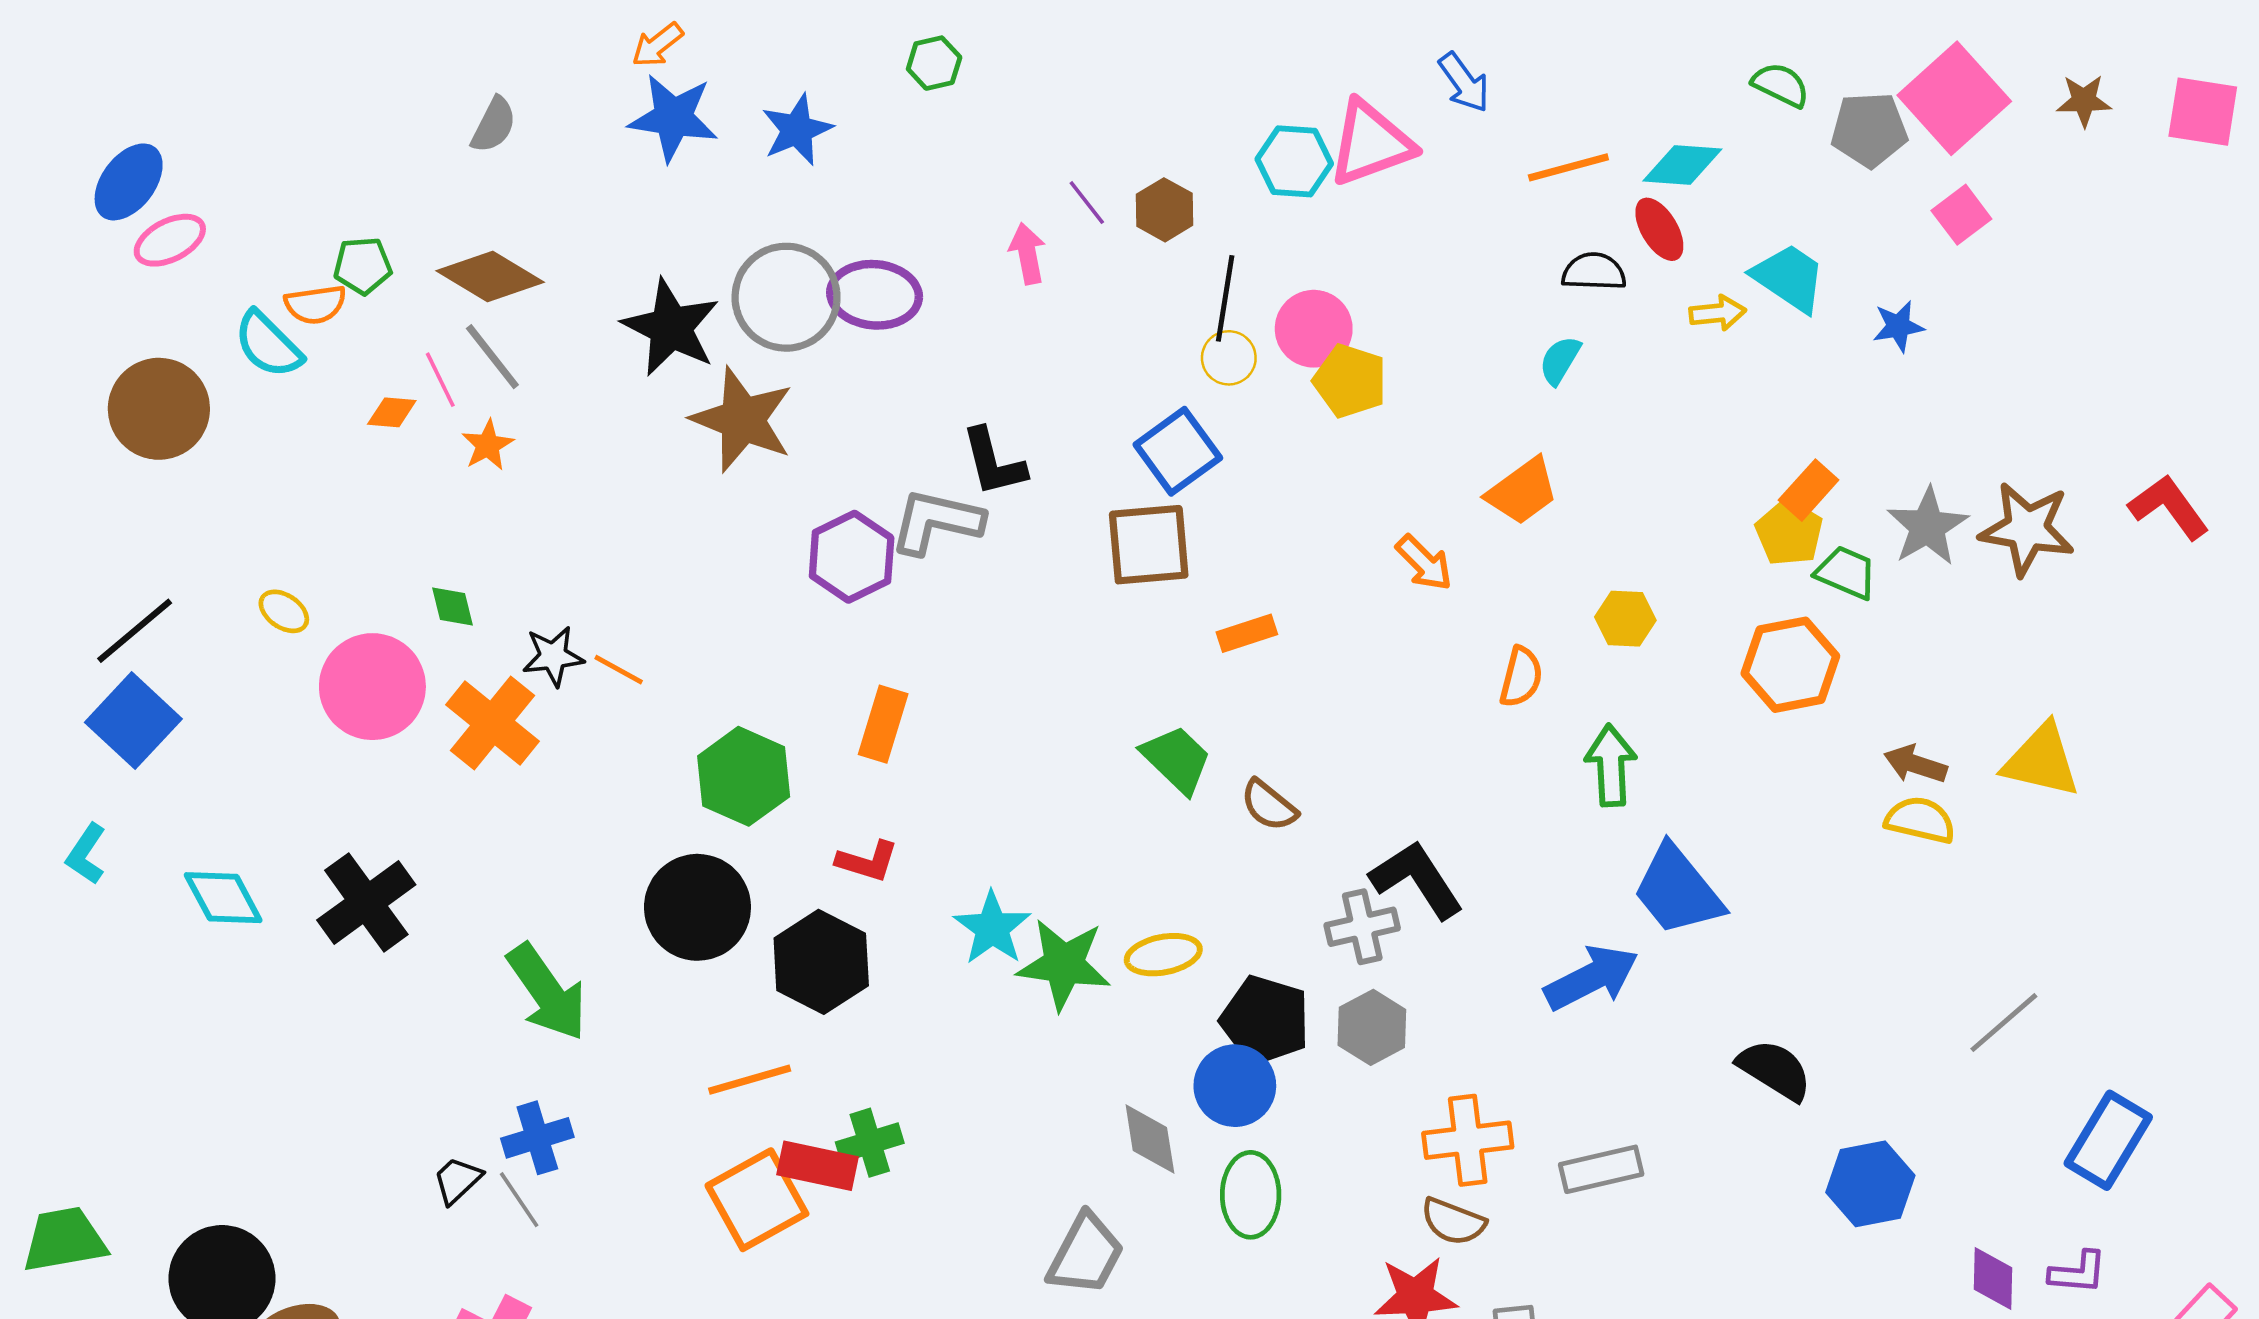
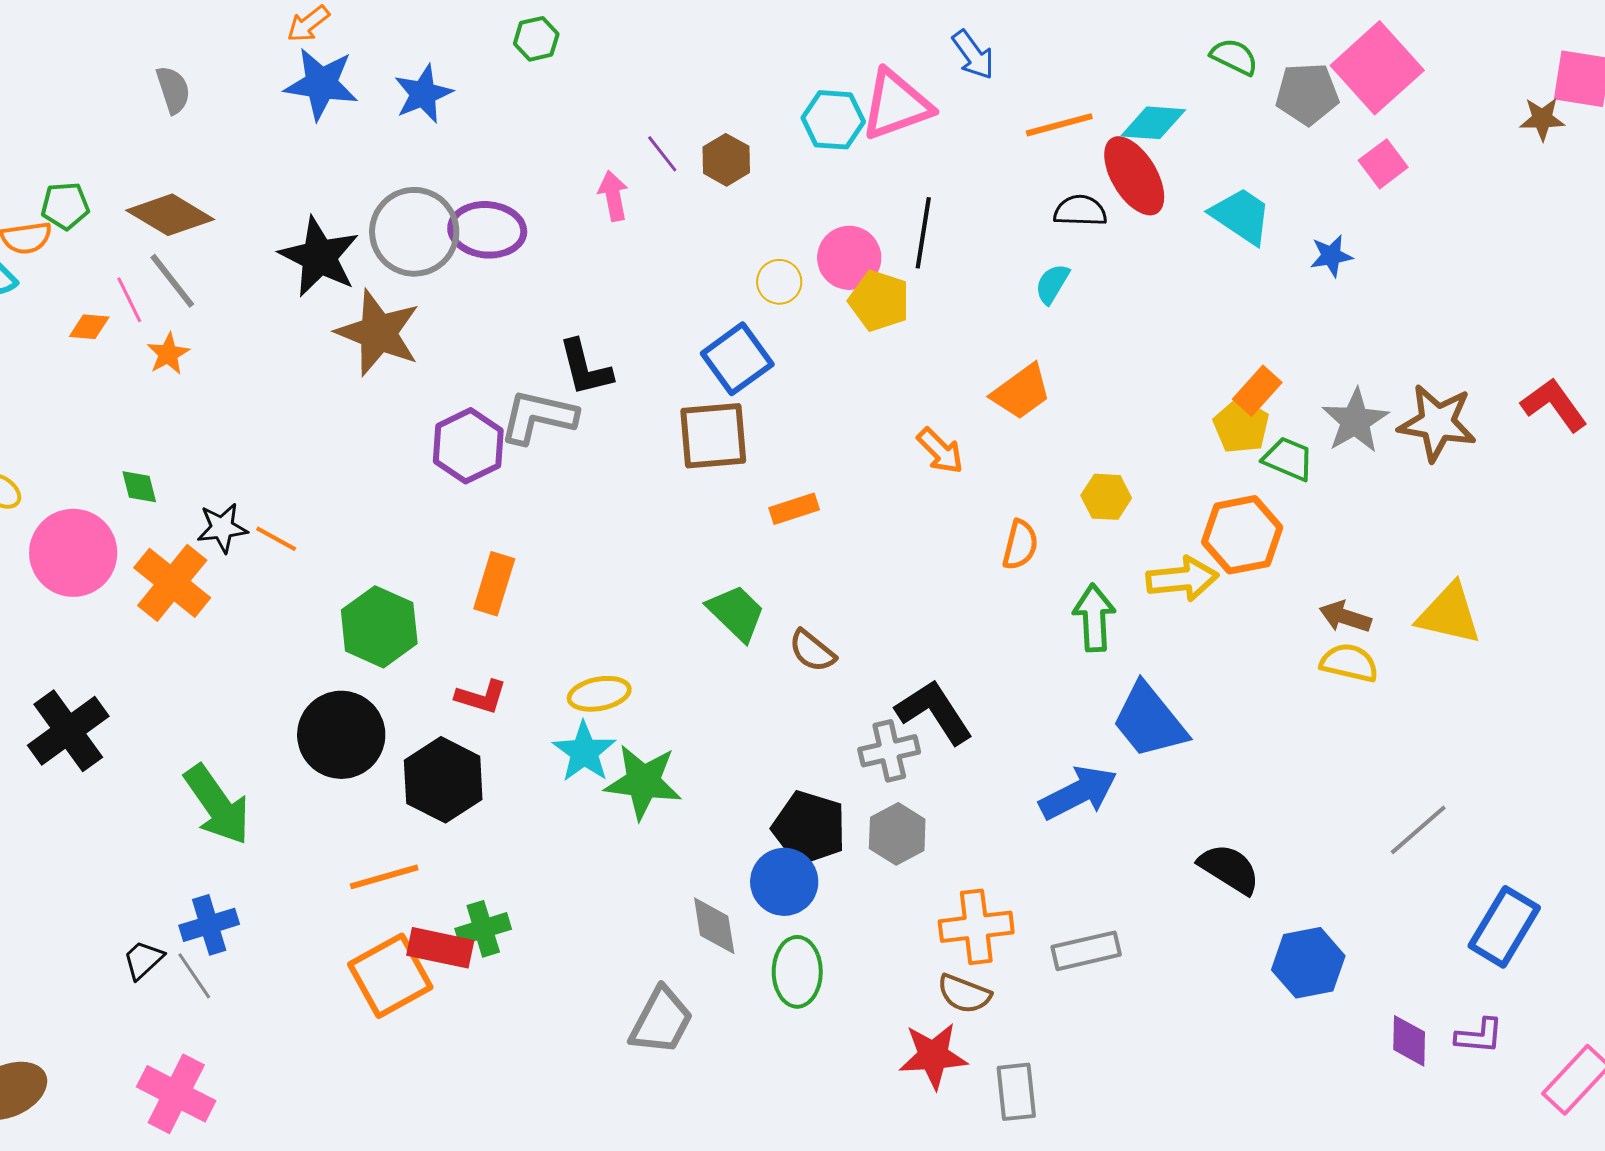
brown star: (2084, 101) -> (1542, 119), moved
gray semicircle: (494, 125) -> (173, 90), turned -45
red ellipse: (1659, 229) -> (1134, 176), size x1.5
black line: (1225, 298) -> (923, 233), moved
yellow arrow: (1718, 313) -> (1182, 579), moved, size x1.5
yellow ellipse: (1163, 955) -> (599, 694), moved

